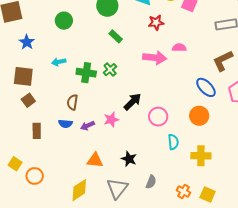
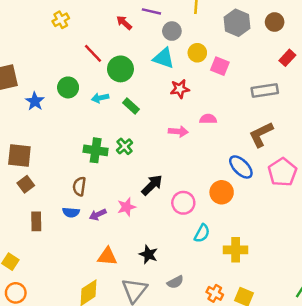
blue star: (27, 42) -> (35, 101), moved
pink arrow: (155, 58) -> (178, 131), size x0.7
cyan arrow: (59, 62) -> (100, 98), moved
orange circle: (199, 116) -> (222, 192), moved
cyan semicircle: (173, 142) -> (202, 233), turned 35
orange circle: (35, 176) -> (16, 293), moved
gray semicircle: (151, 182) -> (175, 282), turned 40

